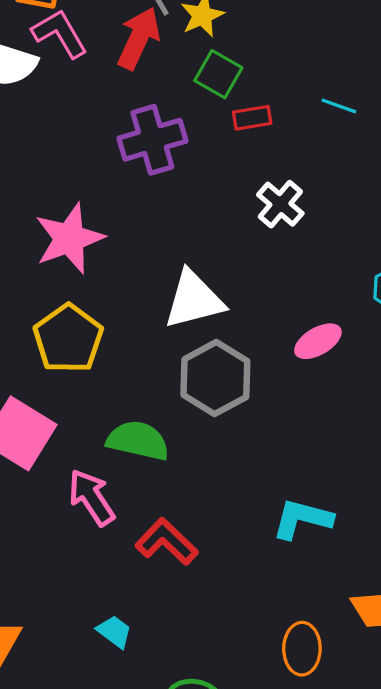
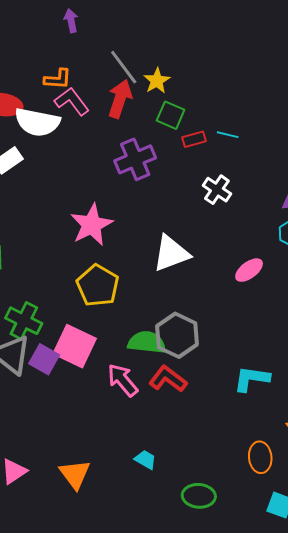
cyan line: (339, 106) -> (228, 135), moved
gray hexagon: (215, 378) -> (177, 335), moved
red L-shape: (167, 542) -> (168, 379), moved

